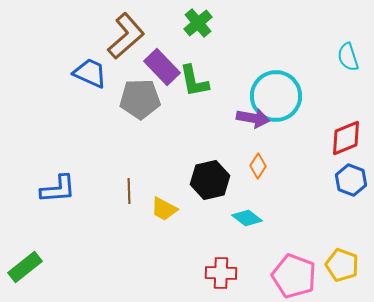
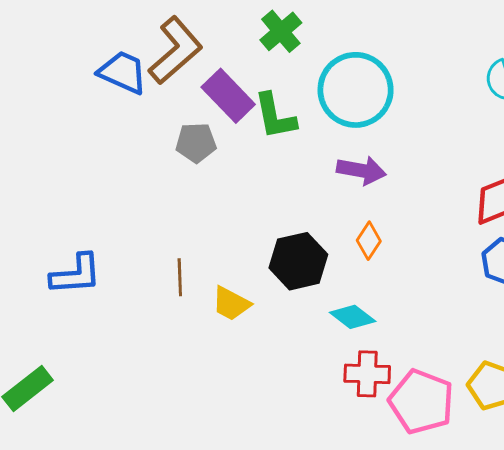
blue trapezoid: (90, 73) -> (123, 72), moved
cyan circle: (276, 96) -> (356, 90), moved
gray pentagon: (140, 99) -> (196, 143), size x0.7
red cross: (221, 273) -> (367, 374), moved

